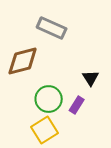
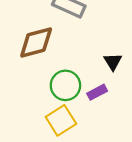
purple rectangle: (77, 105) -> (97, 92), turned 30

